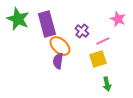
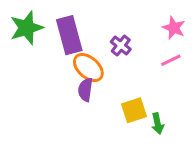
green star: (18, 19) -> (27, 28), turned 30
pink line: (103, 41) -> (171, 60), moved
yellow square: (98, 59) -> (134, 110), moved

